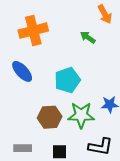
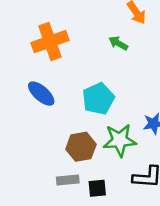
gray rectangle: (23, 148) -> (68, 180), moved

